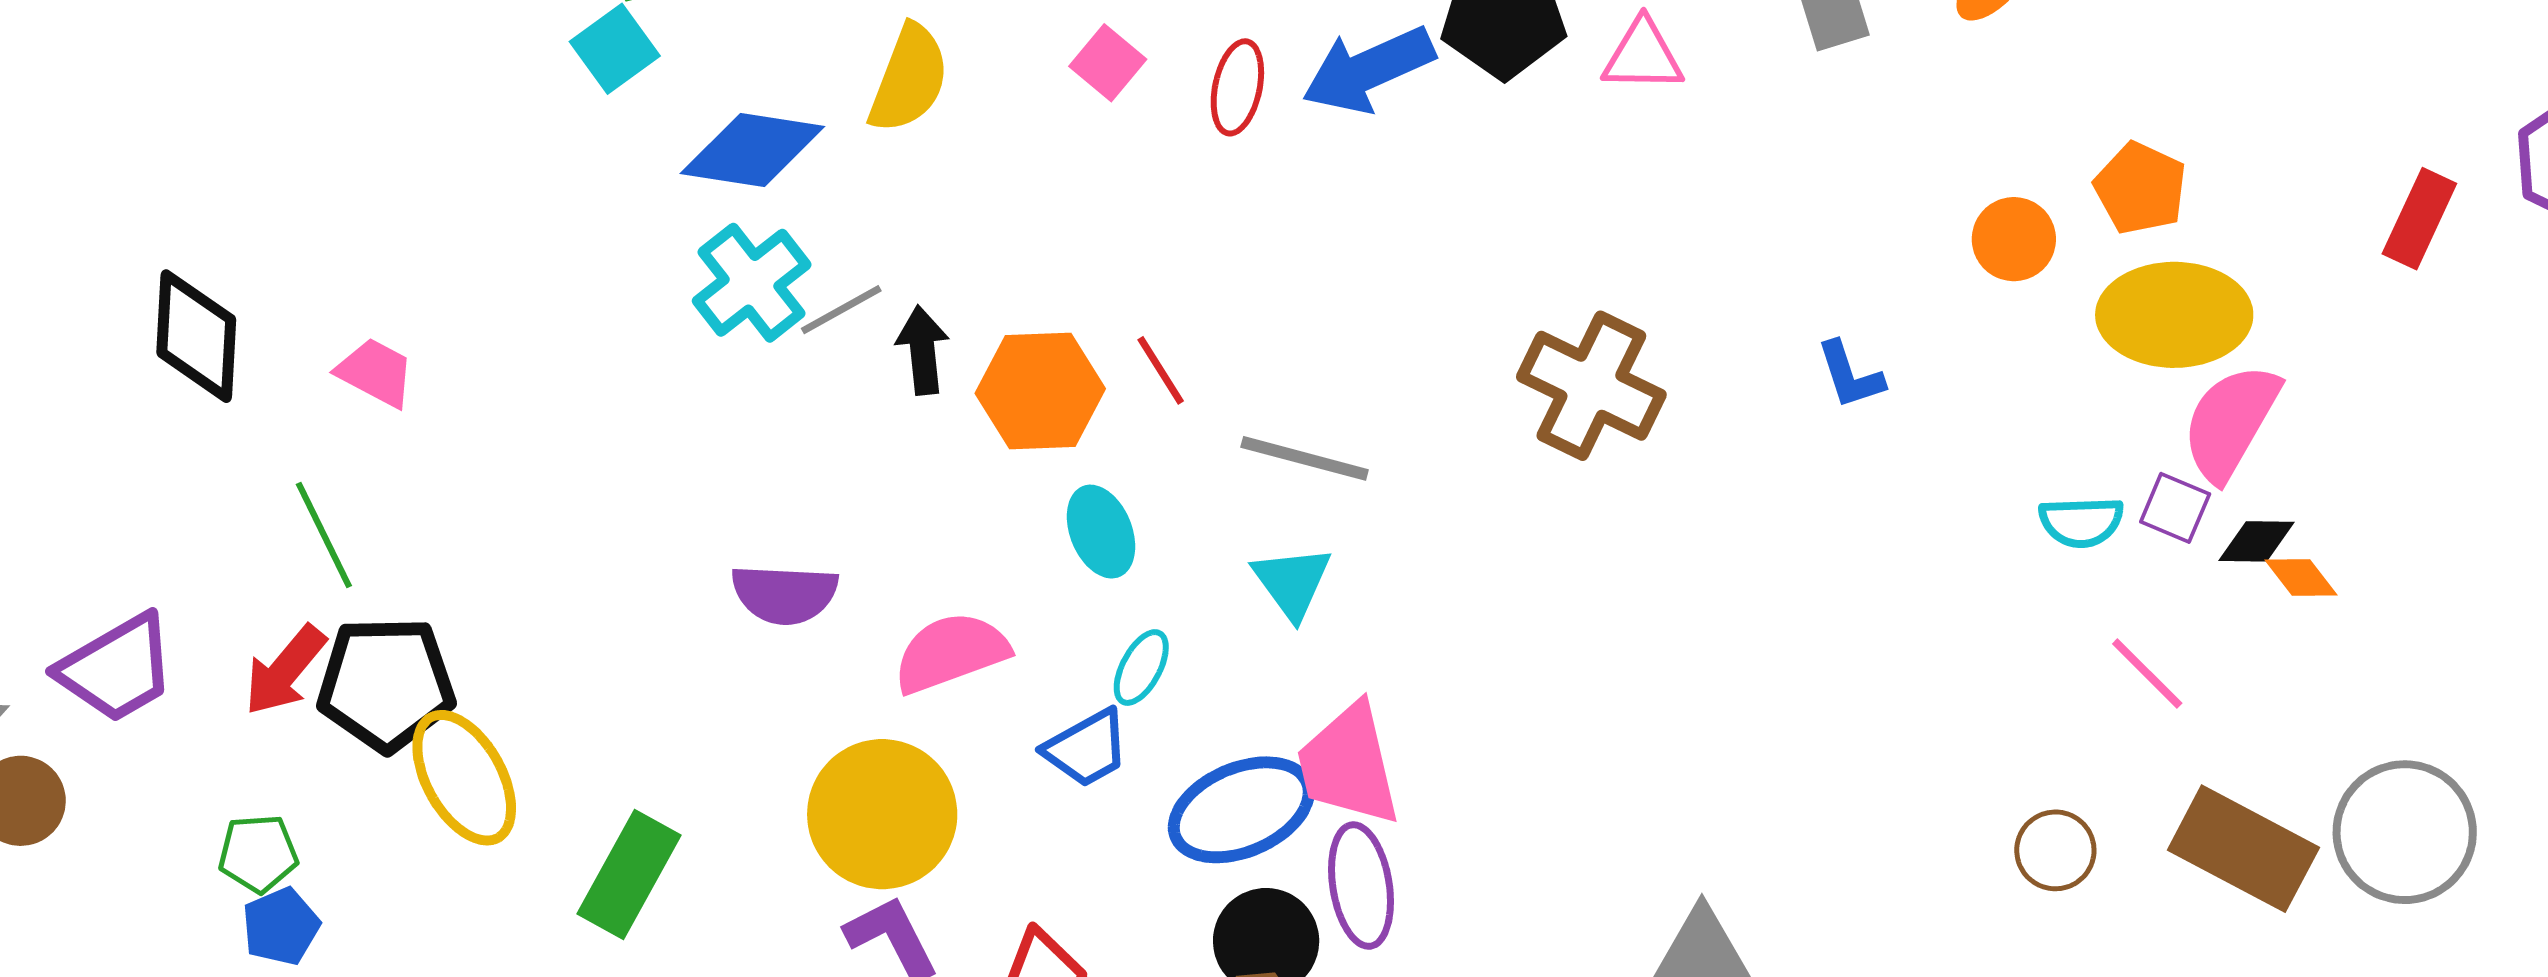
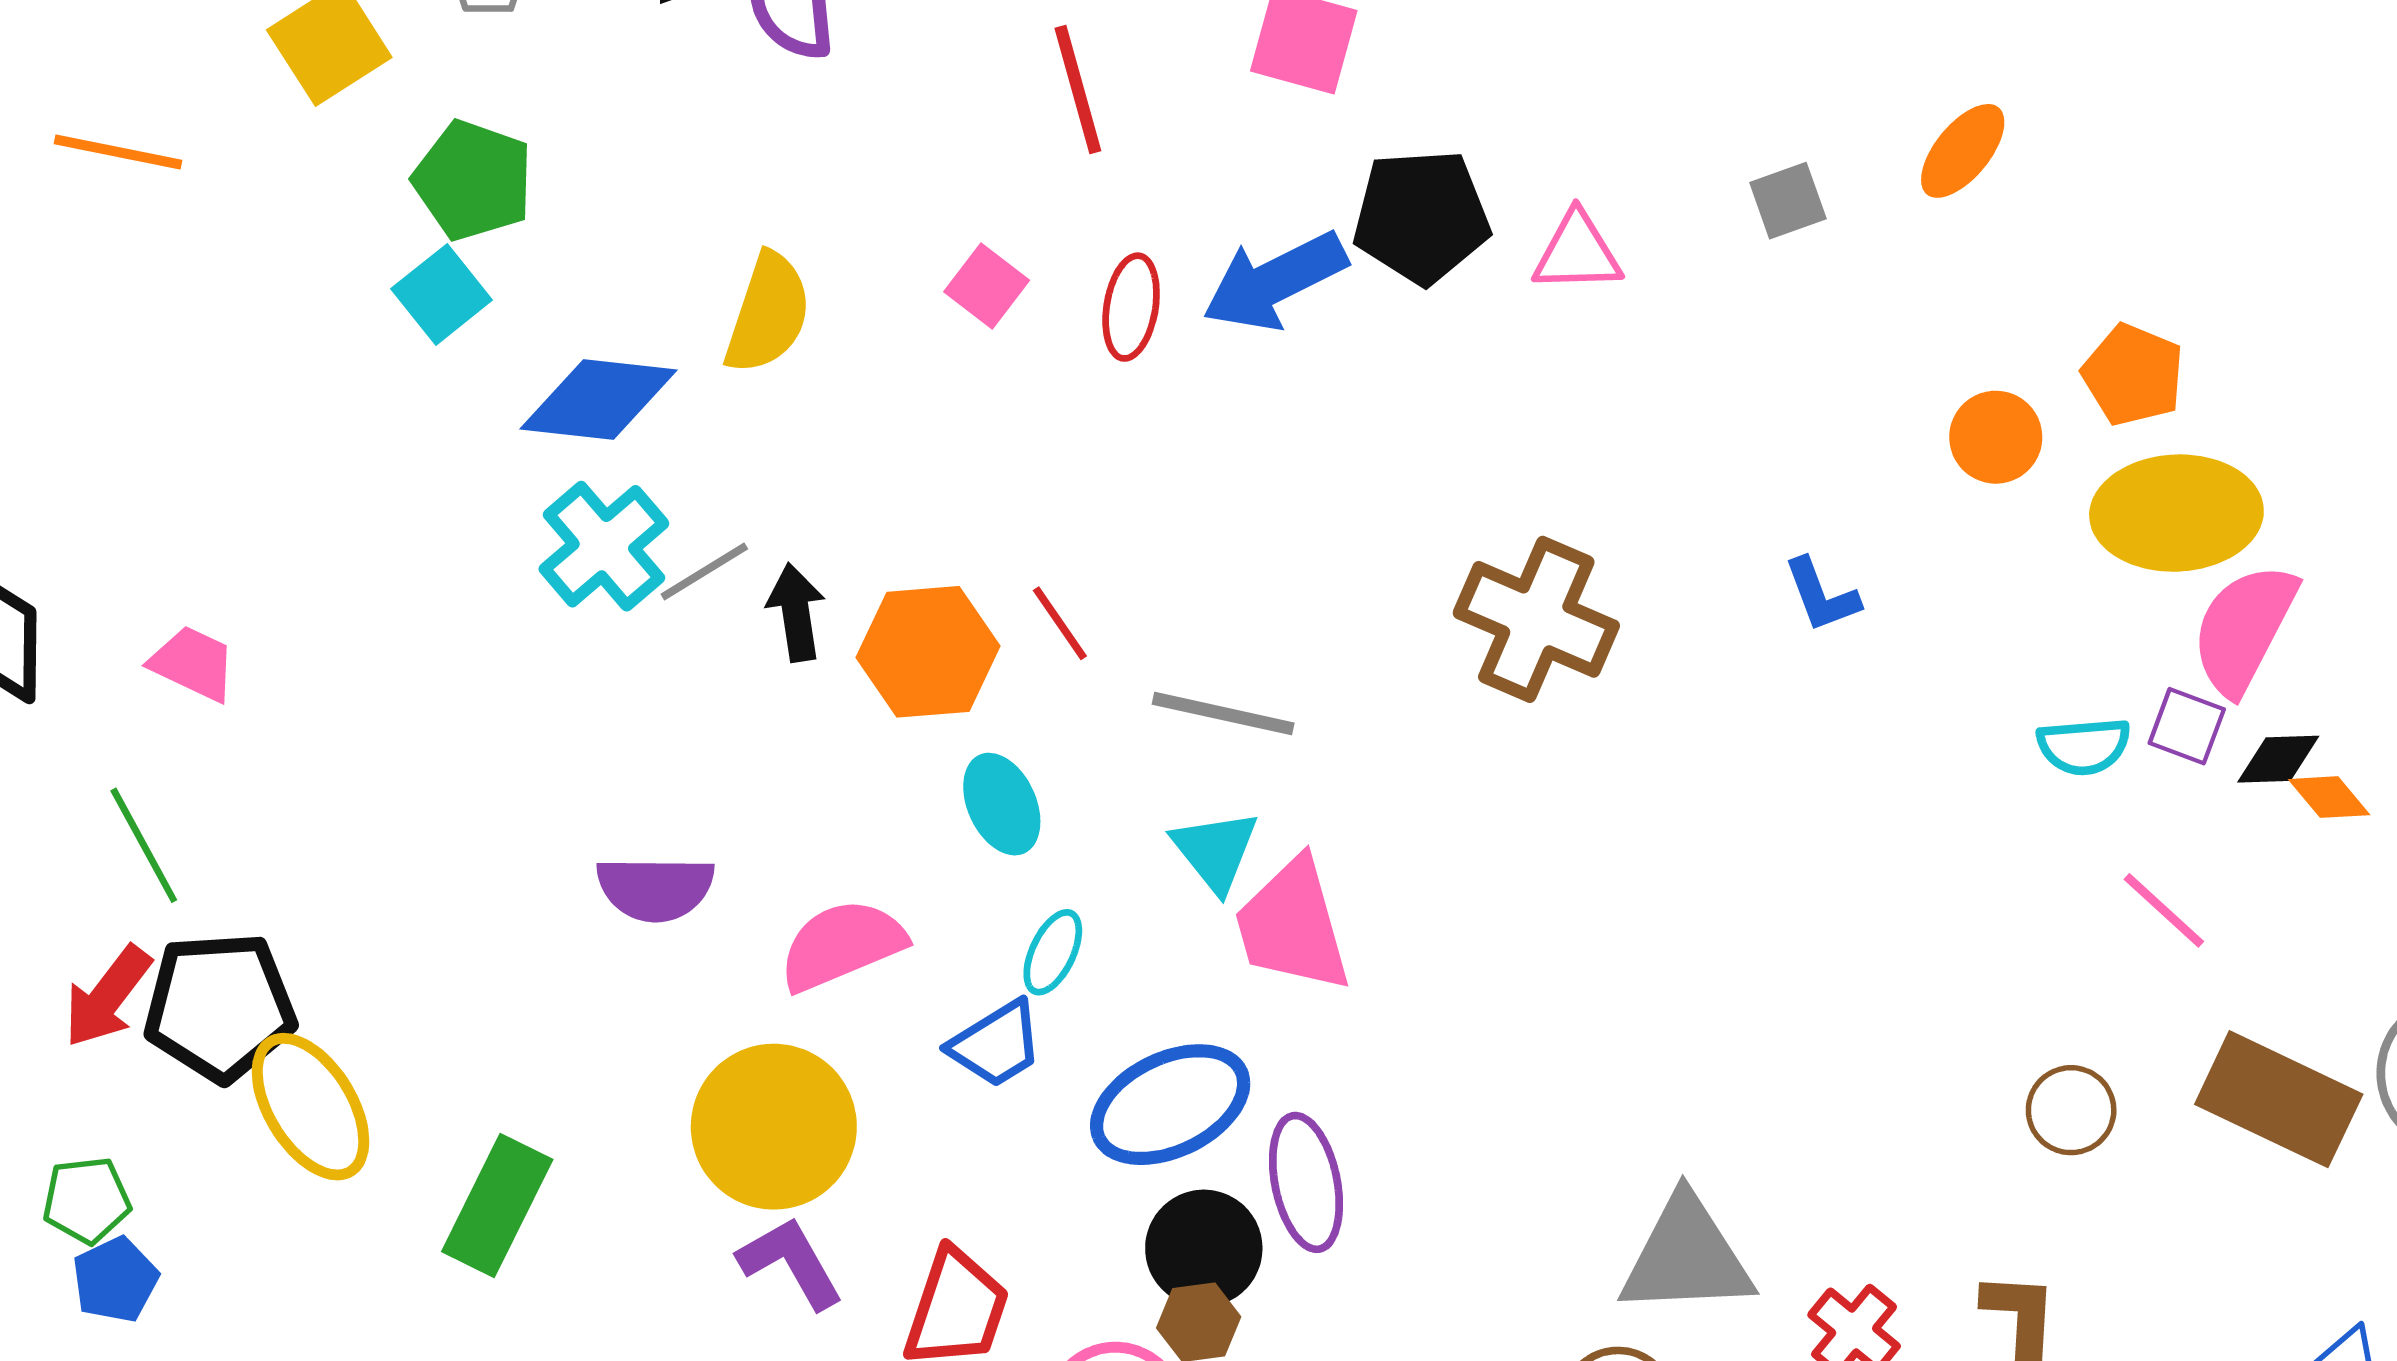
pink trapezoid: (1349, 765) -> (1293, 925), moved

